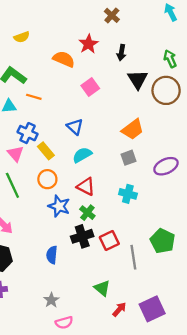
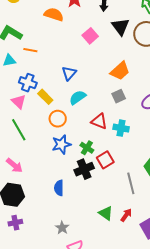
pink square: (90, 87) -> (90, 36), moved
blue triangle: (75, 127) -> (69, 73), turned 35
orange circle: (47, 179) -> (58, 119), moved
red triangle: (86, 187) -> (99, 121), moved
blue star: (59, 206) -> (61, 144), turned -30
red square: (109, 241) -> (105, 160), moved
red arrow: (119, 309) -> (126, 215), moved

